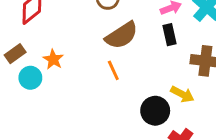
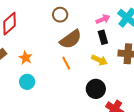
cyan circle: (30, 78) -> (27, 82), moved
yellow arrow: (182, 94) -> (100, 60), moved

